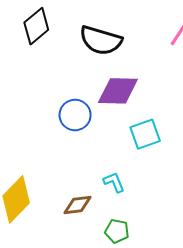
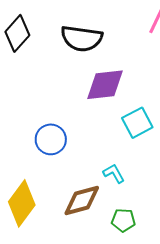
blue circle: (75, 115) -> (51, 139), moved
brown diamond: (77, 205) -> (82, 201), size x1.4

